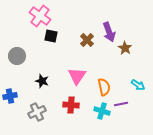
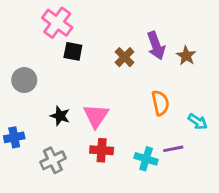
brown star: (125, 48) -> (186, 56), moved
pink triangle: (77, 76) -> (96, 116), moved
orange semicircle: (104, 87) -> (160, 103), moved

